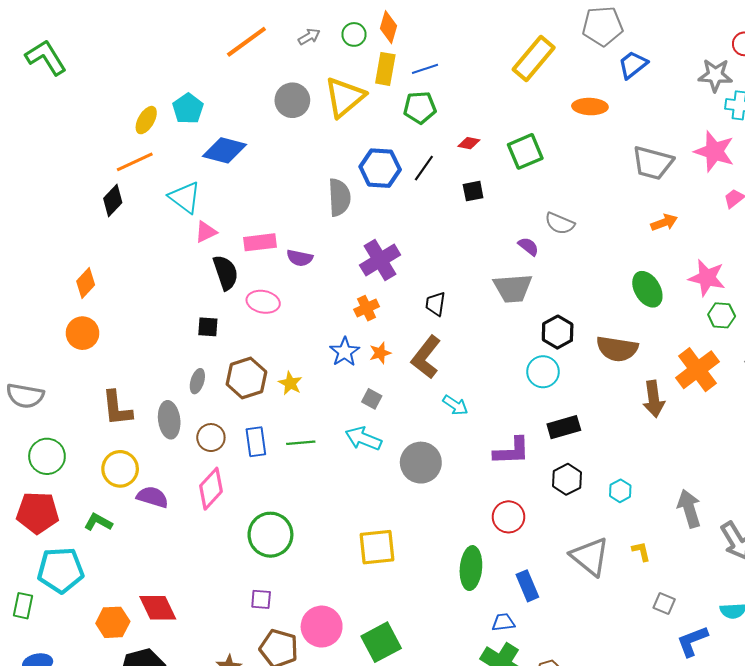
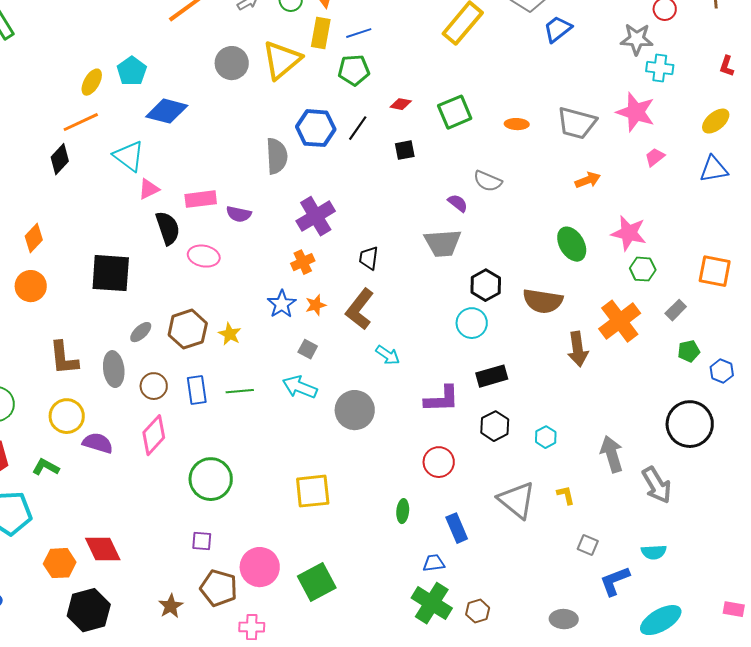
orange ellipse: (590, 107) -> (517, 124), moved, size x0.7
black square: (208, 327) -> (111, 273), moved, size x2.0
gray ellipse: (197, 381) -> (141, 332), turned 30
green ellipse: (471, 568) -> (403, 511), size x0.6

